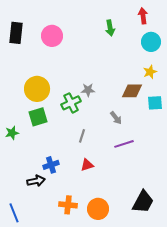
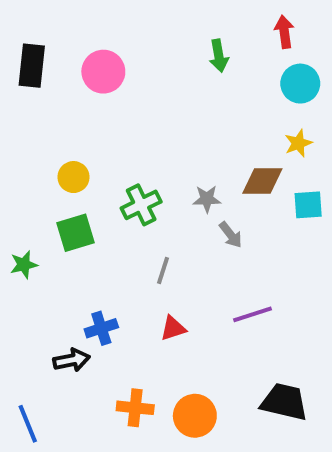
yellow circle: (37, 89) -> (74, 177), size x0.6
gray star: (88, 90) -> (207, 199), moved
purple line: (124, 144) -> (253, 314), moved
black trapezoid: (143, 202) -> (284, 402), turned -105

